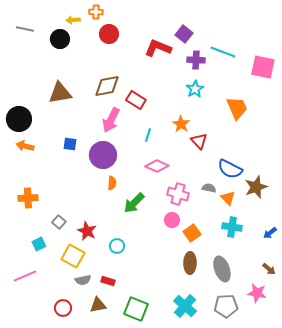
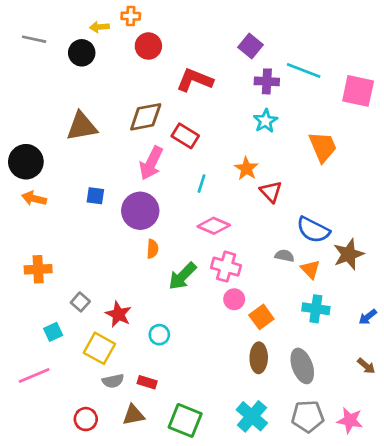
red L-shape: (158, 48) -> (195, 80), moved
pink cross: (178, 194) -> (226, 267), moved
pink star: (257, 293) -> (350, 420), moved

